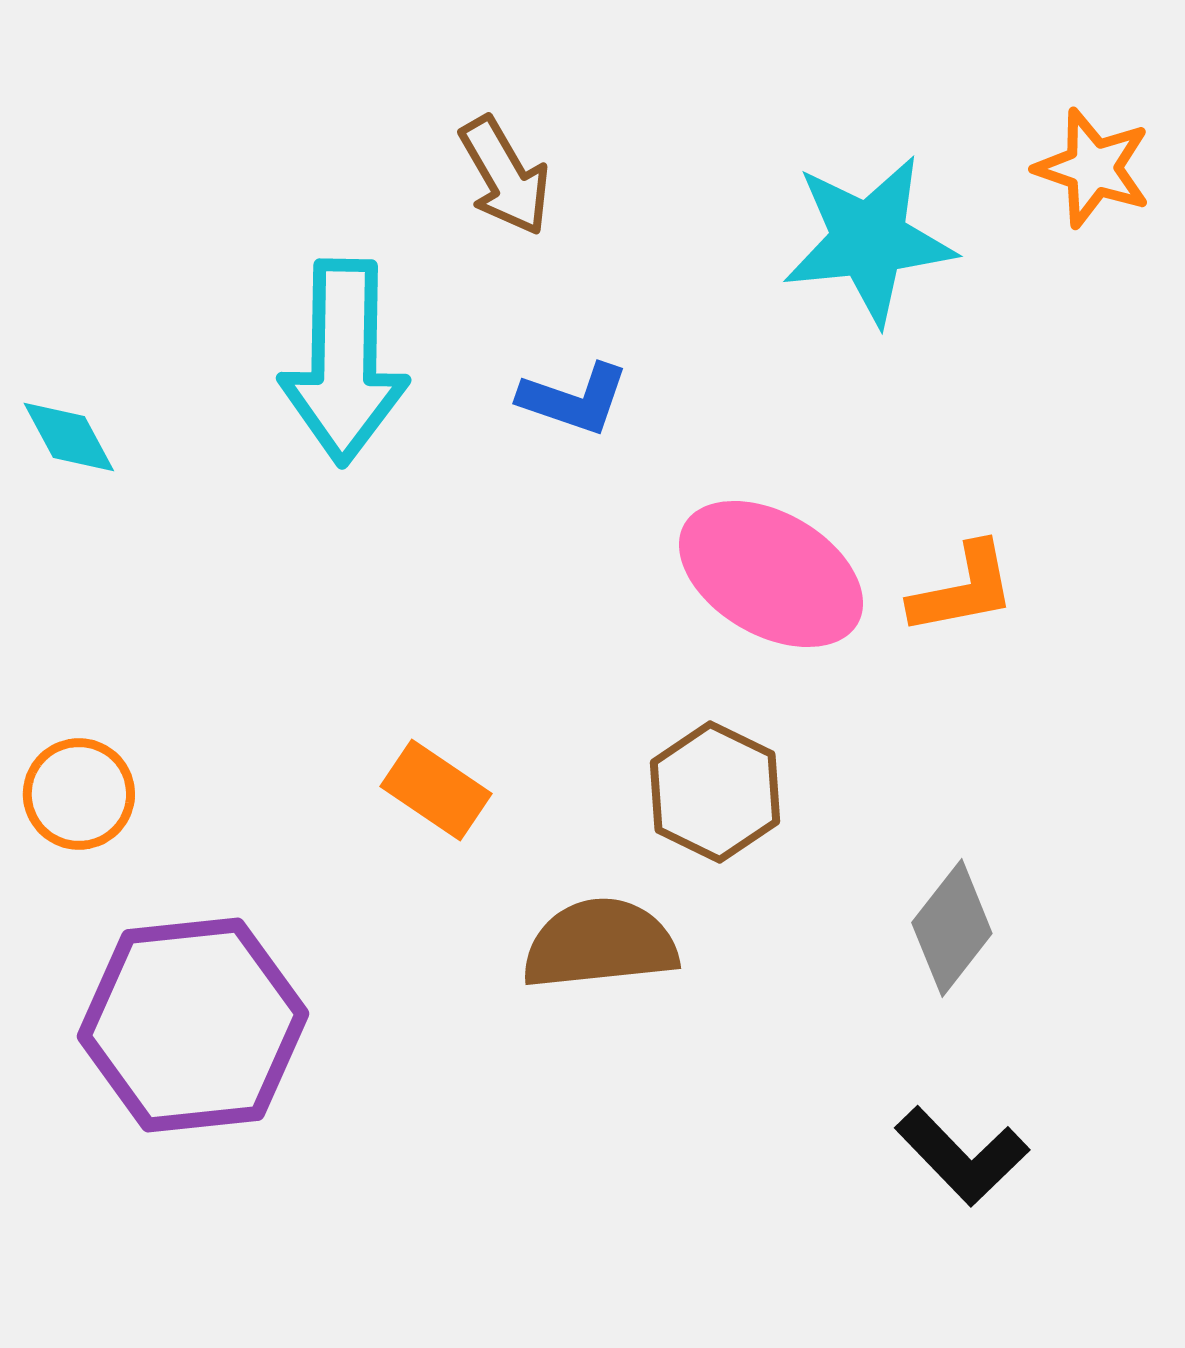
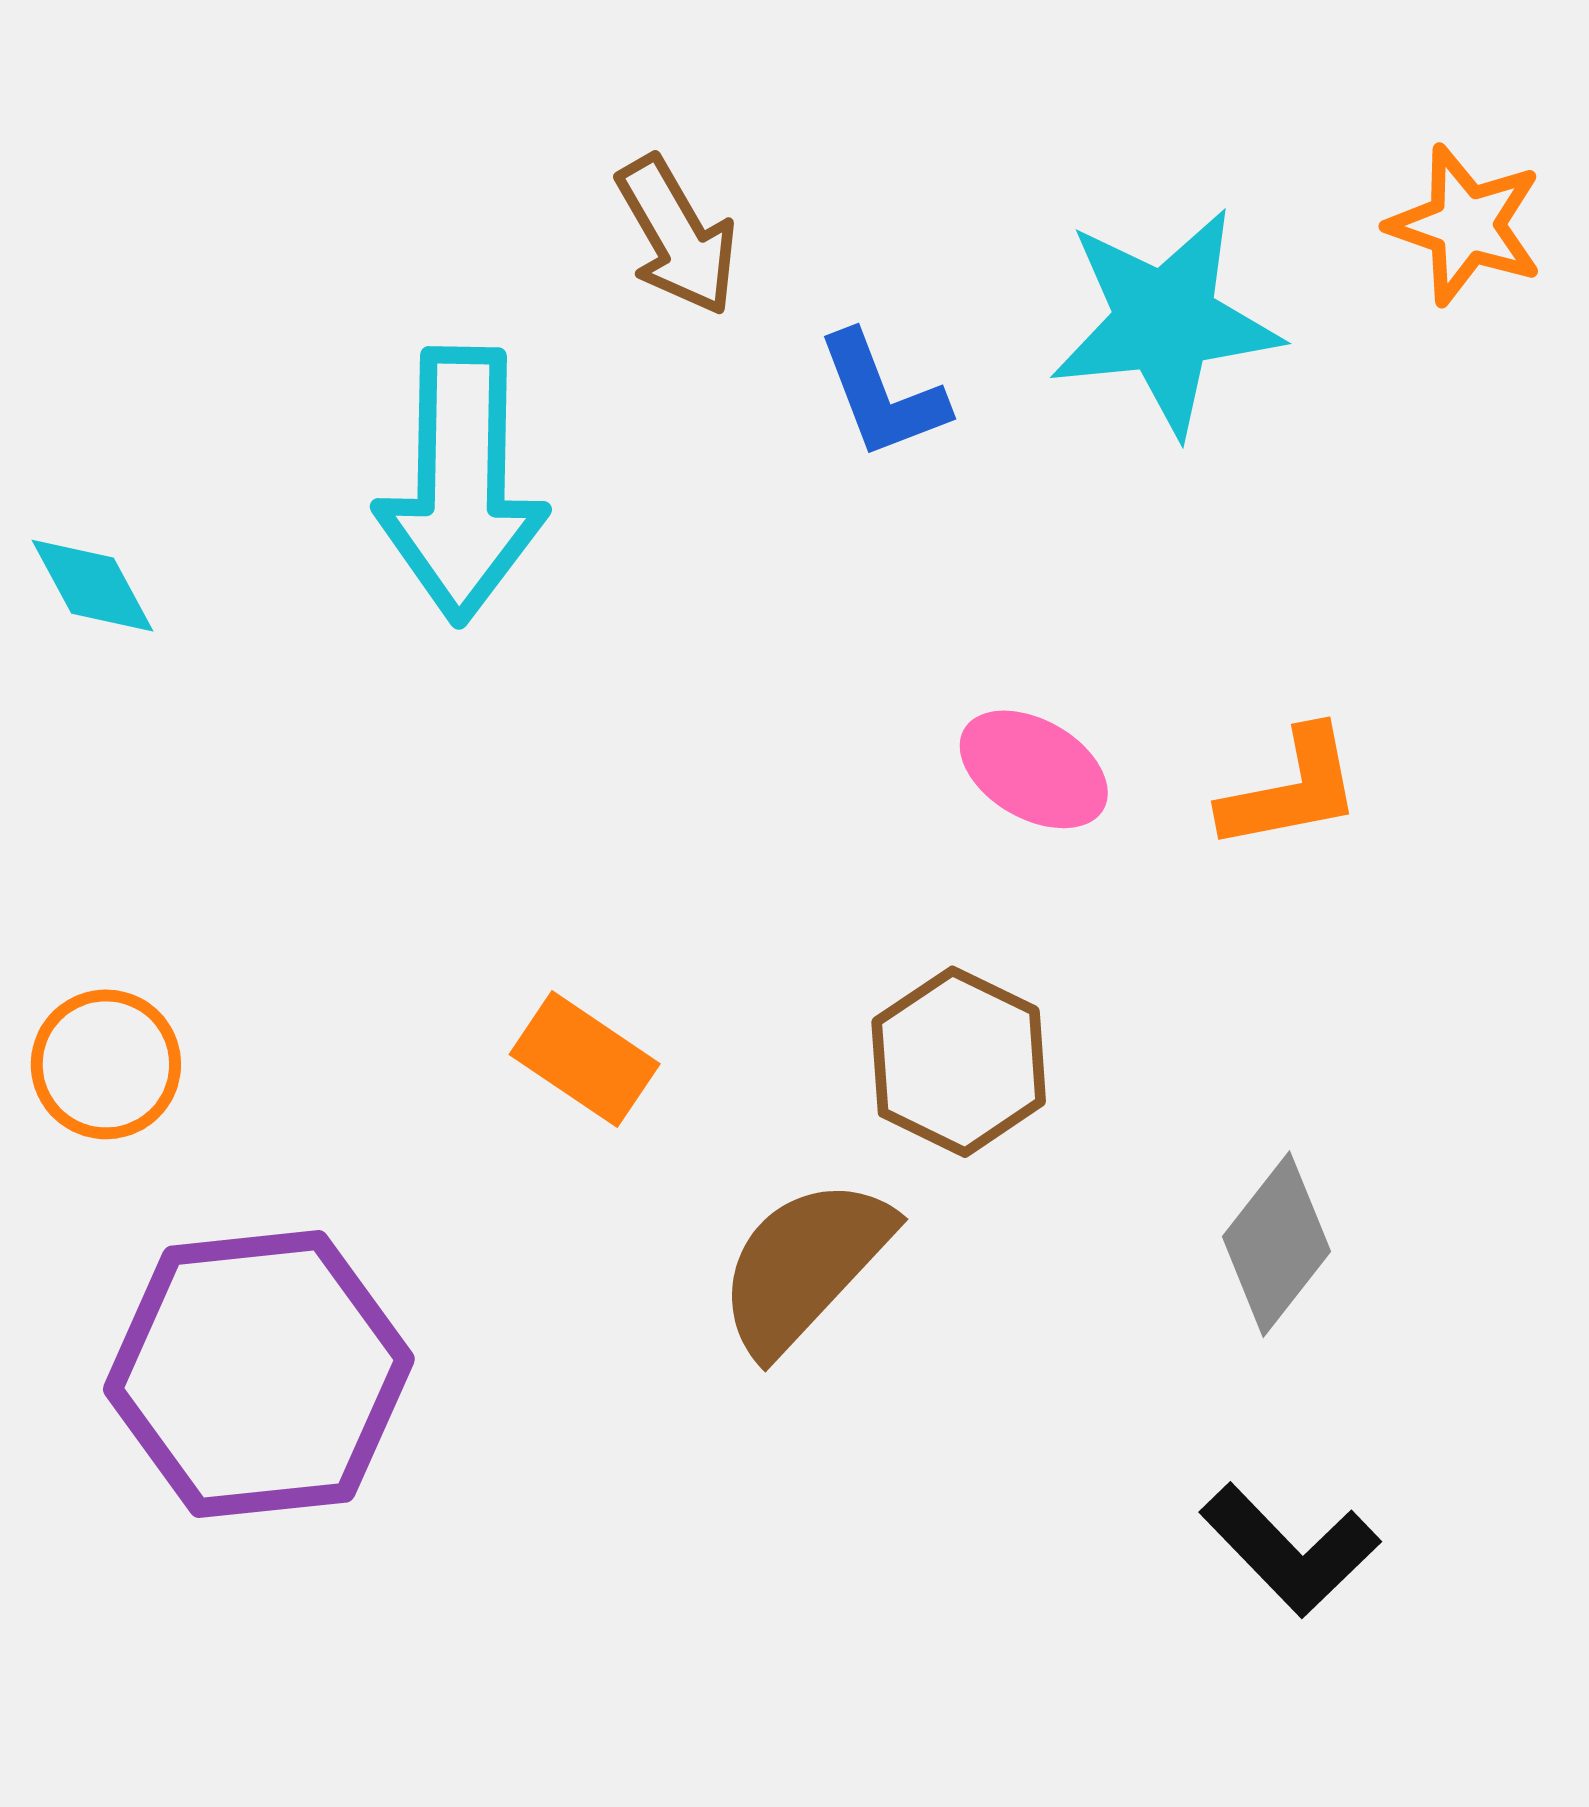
blue L-shape: (574, 399) -> (882, 395), moved, turned 50
pink ellipse: (771, 574) -> (1034, 769), size x0.6
brown semicircle: (600, 944) -> (804, 1266), turned -41

